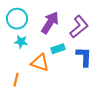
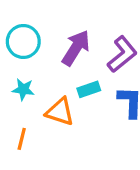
cyan star: (21, 42) -> (23, 89), moved

